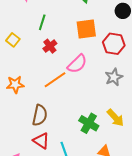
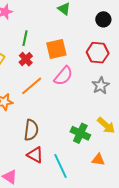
orange square: (86, 29) -> (56, 49), moved
red cross: (50, 46) -> (26, 59), moved
orange line: (55, 80) -> (32, 86), moved

